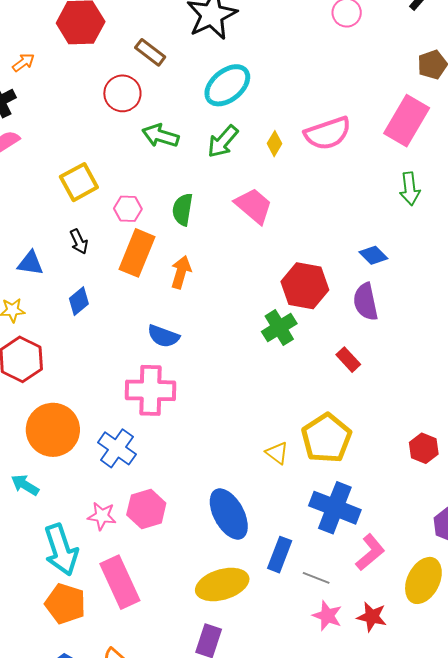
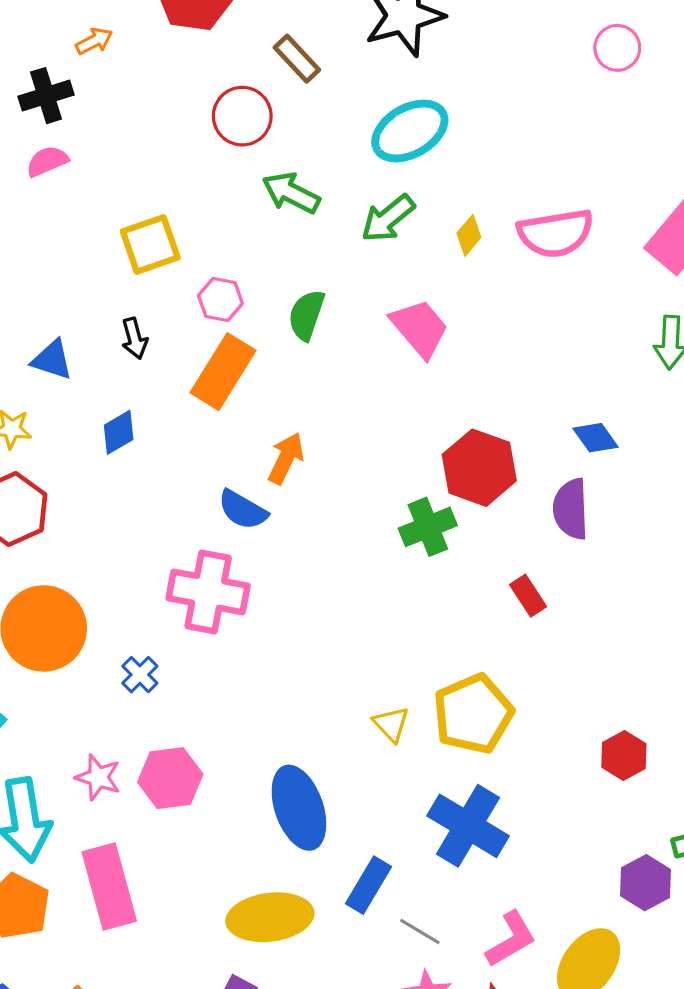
orange arrow: (181, 272) -> (286, 458), moved
blue cross: (117, 448) -> (140, 675), size x0.6
pink L-shape: (370, 552) -> (511, 939), moved

